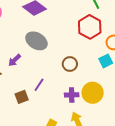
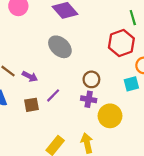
purple arrow: (15, 60) -> (30, 76), moved, turned -120
purple cross: (72, 95) -> (89, 99), moved

